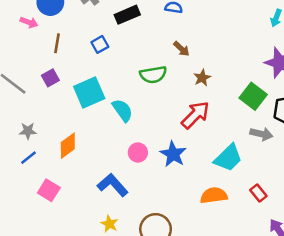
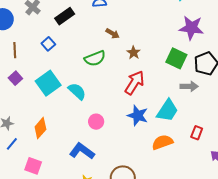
blue star: (173, 154) -> (138, 115), moved
red rectangle: (258, 193) -> (197, 133), turned 72

